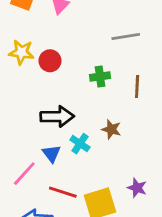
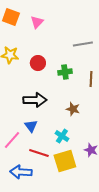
red circle: (50, 61) -> (38, 63), moved
cyan cross: (80, 144) -> (62, 136), moved

